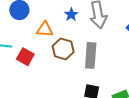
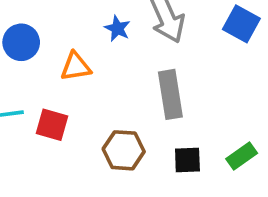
brown hexagon: (63, 49) -> (124, 150), moved

